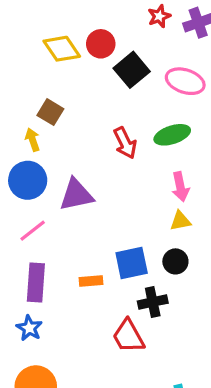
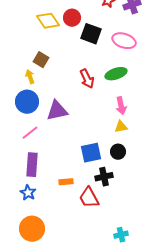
black square: (132, 70) -> (91, 34), turned -30
orange rectangle: (91, 281) -> (66, 182), moved

